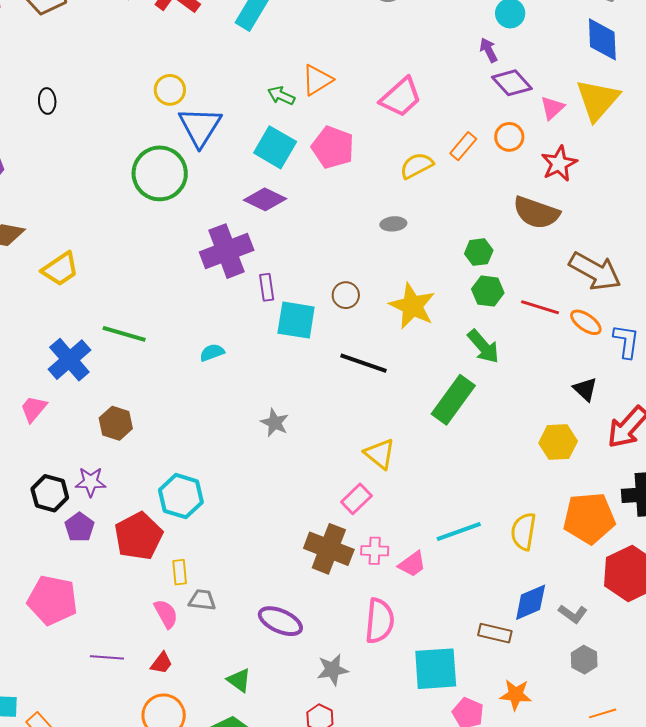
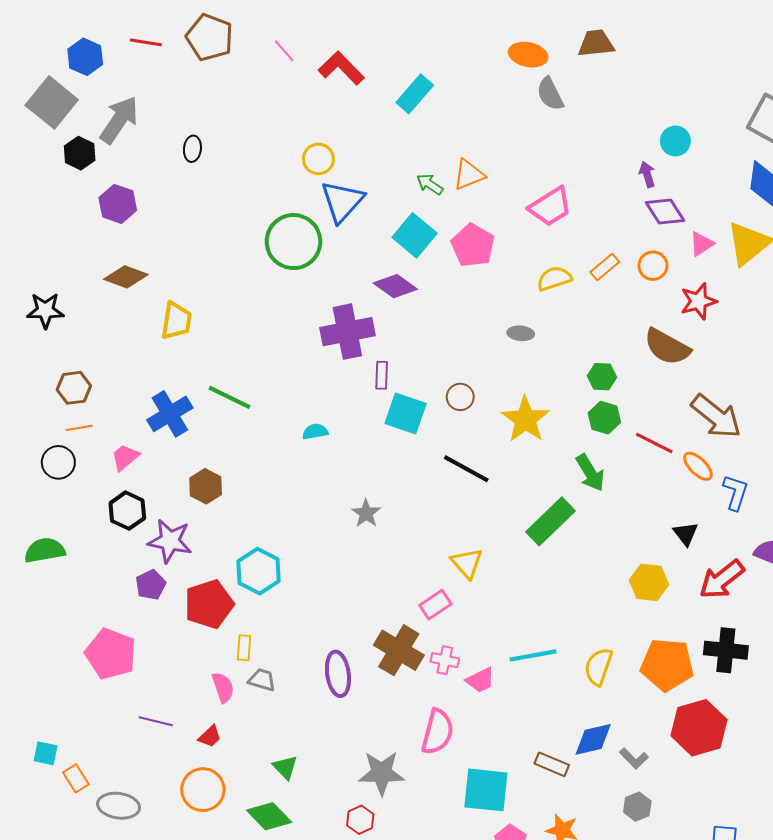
yellow trapezoid: (60, 269) -> (176, 321), turned -57
purple star: (91, 482) -> (170, 541), size x1.4
black hexagon: (50, 493) -> (127, 511), moved
purple ellipse: (280, 621) -> (338, 674), moved, turned 48
gray star: (333, 670) -> (382, 773), size x1.4

